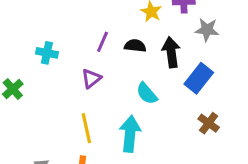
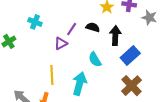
gray star: (207, 30) -> (149, 18), moved
purple line: (102, 42) -> (72, 29), moved
brown cross: (209, 123) -> (131, 86), size x1.5

